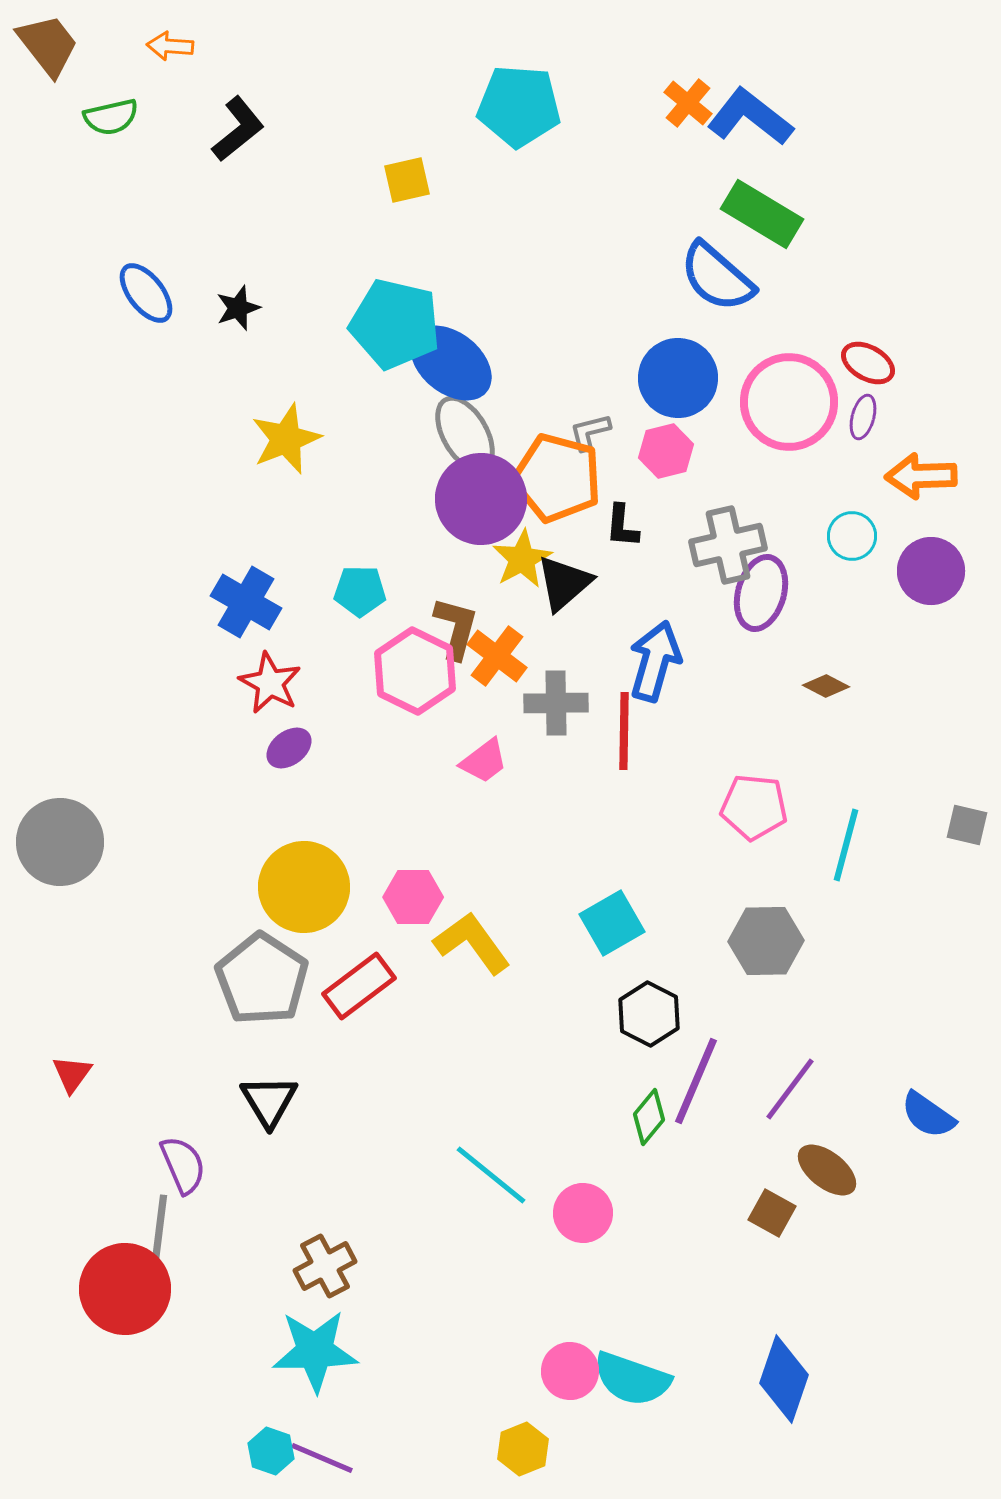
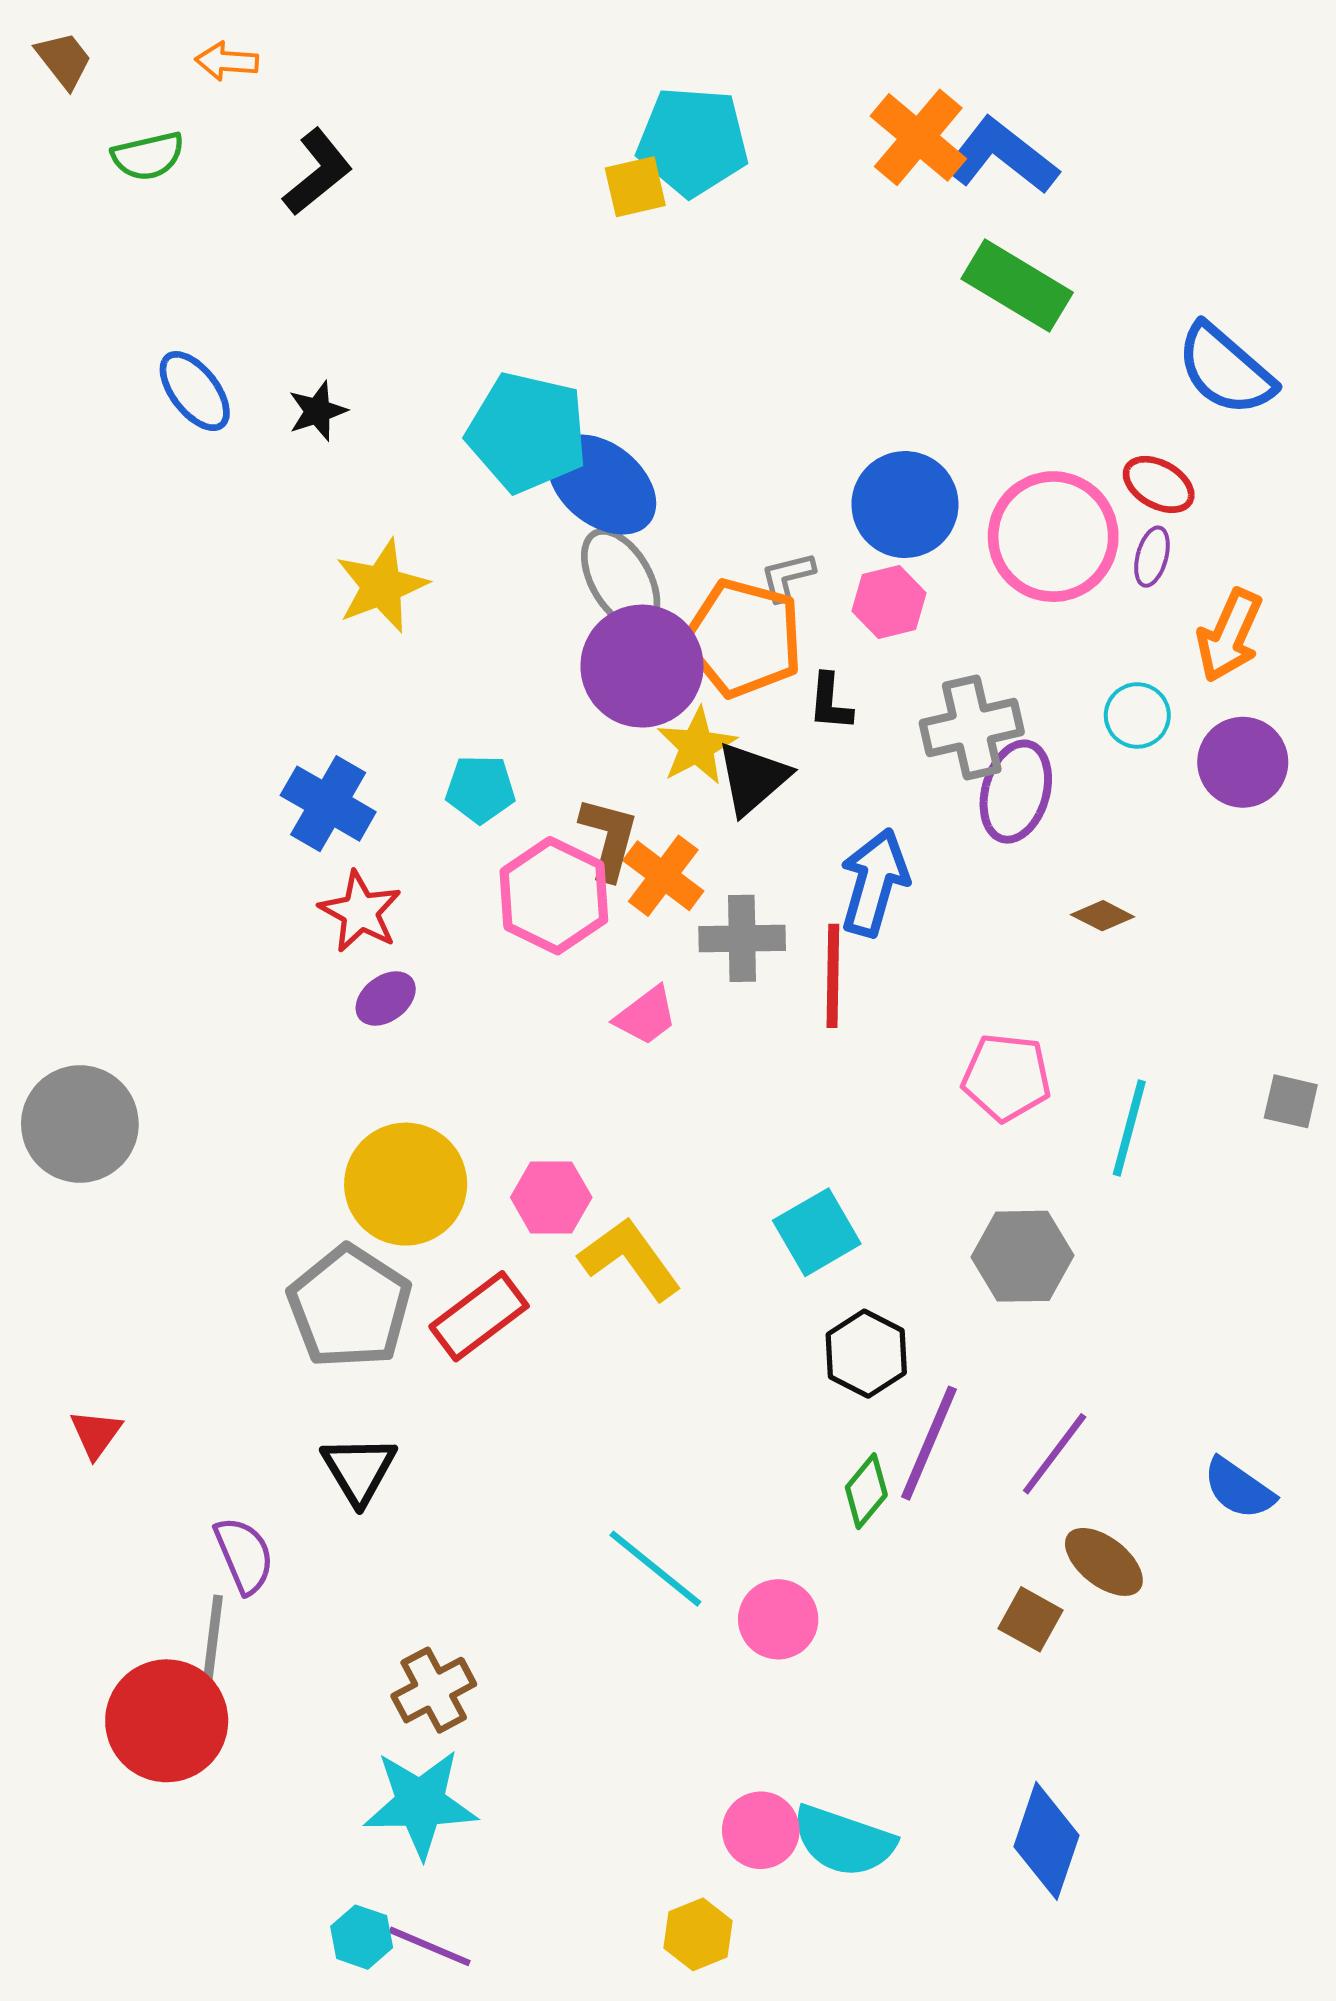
brown trapezoid: (48, 45) -> (64, 60), size x0.7
orange cross: (688, 103) -> (918, 137), size x1.5
yellow square: (407, 180) -> (635, 187), moved
blue semicircle: (717, 277) -> (1225, 370), moved
orange arrow: (921, 476) -> (1229, 635), turned -64

